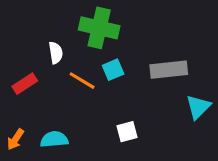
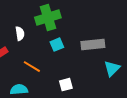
green cross: (99, 28) -> (48, 18), turned -30
orange line: (82, 81) -> (32, 67), moved

